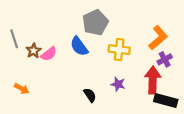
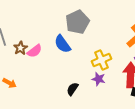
yellow cross: (119, 50) -> (102, 60), moved, turned -30
black semicircle: (90, 95) -> (72, 89), turned -112

